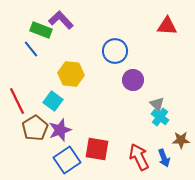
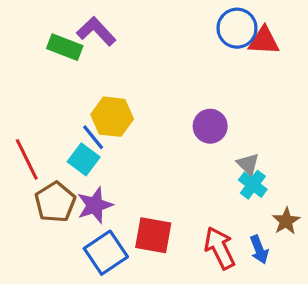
blue line: (31, 49) -> (93, 137), moved
blue circle: (115, 51) -> (237, 28), moved
brown star: (181, 140) -> (286, 221), turned -30

